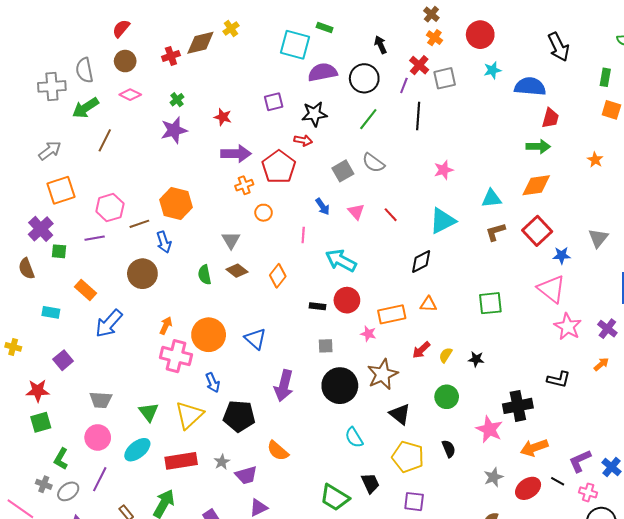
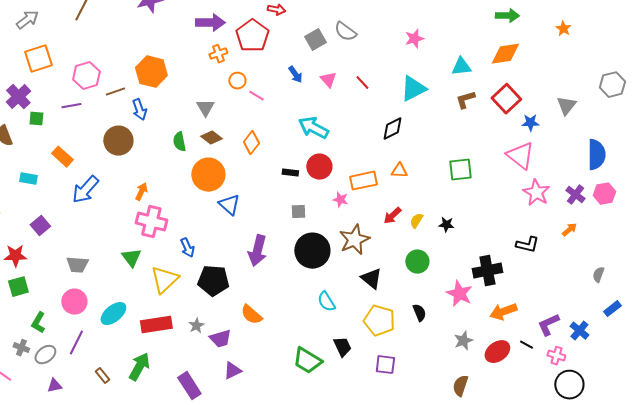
pink line: (303, 235) -> (256, 96), moved, turned -63
orange circle: (209, 335) -> (208, 175), moved
green triangle: (149, 412) -> (131, 258), moved

